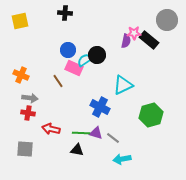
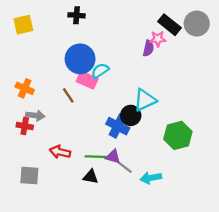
black rectangle: (149, 40) -> (170, 25), moved
blue circle: (68, 50) -> (80, 59), size x1.6
black circle: (97, 55) -> (131, 115), moved
red cross: (28, 113) -> (25, 126), moved
gray line: (113, 138) -> (125, 167), moved
cyan arrow: (122, 159) -> (151, 178), moved

